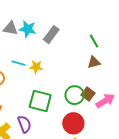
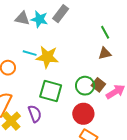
gray rectangle: (51, 35) -> (61, 14), moved
yellow star: (36, 67) -> (47, 57), size x1.6

